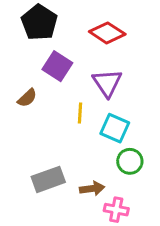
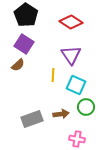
purple square: (57, 66) -> (24, 44), moved
brown arrow: (92, 188) -> (61, 114), moved

